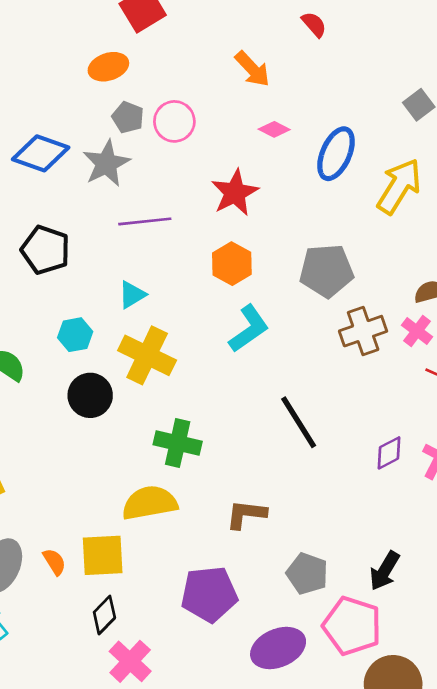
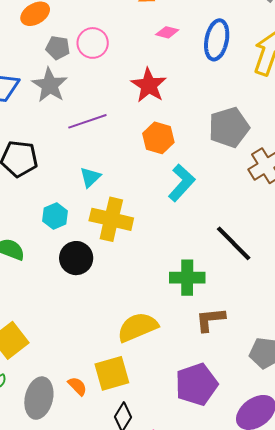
green cross: (178, 443) -> (187, 278), moved

